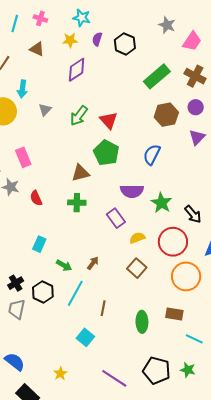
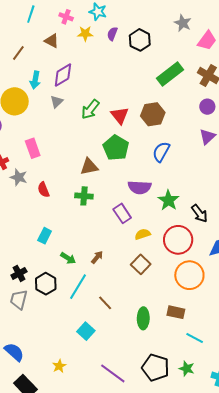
pink cross: (40, 18) -> (66, 17), moved
purple diamond: (77, 70) -> (63, 75), moved
brown hexagon: (166, 115) -> (153, 114), moved
brown line: (103, 308) -> (105, 303), turned -56

